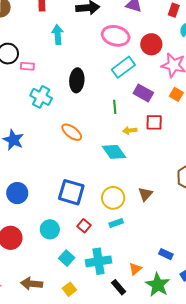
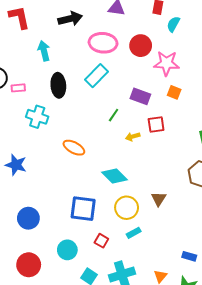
cyan rectangle: (123, 67) -> (97, 76), moved
black ellipse: (77, 80) -> (58, 85), moved
green line: (115, 107) -> (114, 115), turned 48
cyan diamond: (114, 152) -> (115, 176), moved

